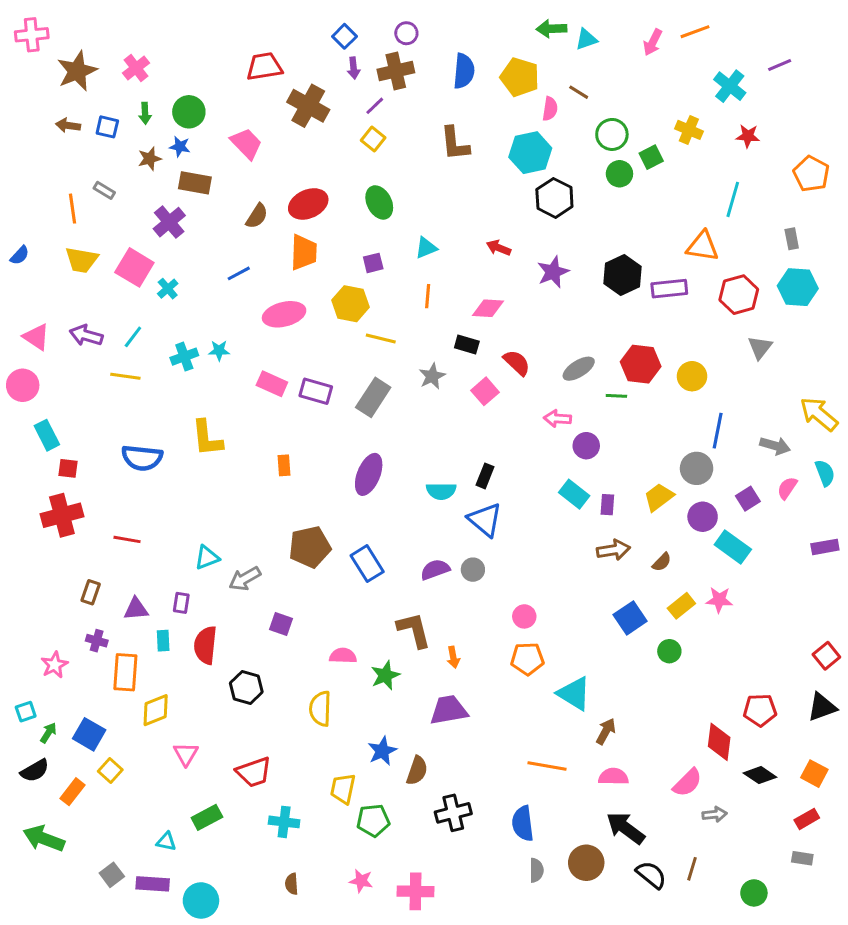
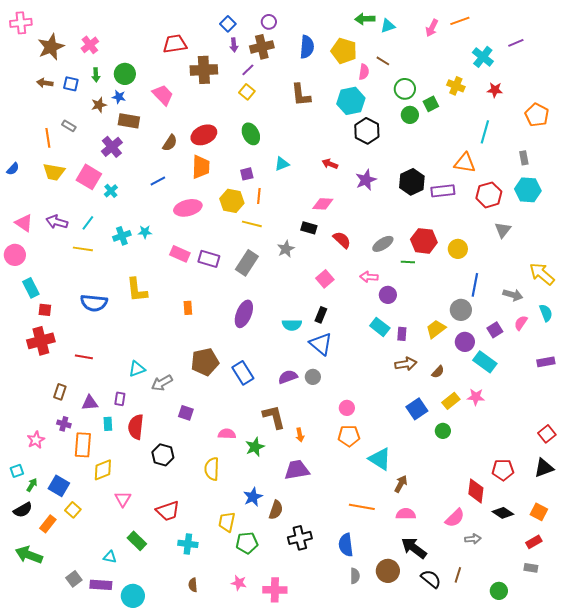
brown cross: (308, 106) -> (204, 70), turned -32
orange line: (428, 296) -> (259, 196), moved
pink square: (485, 391) -> (325, 279), moved
green rectangle: (207, 817) -> (137, 541), turned 72

